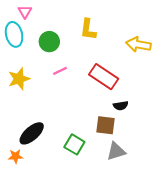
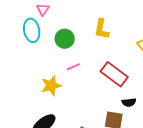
yellow star: (19, 79) -> (51, 86), moved

